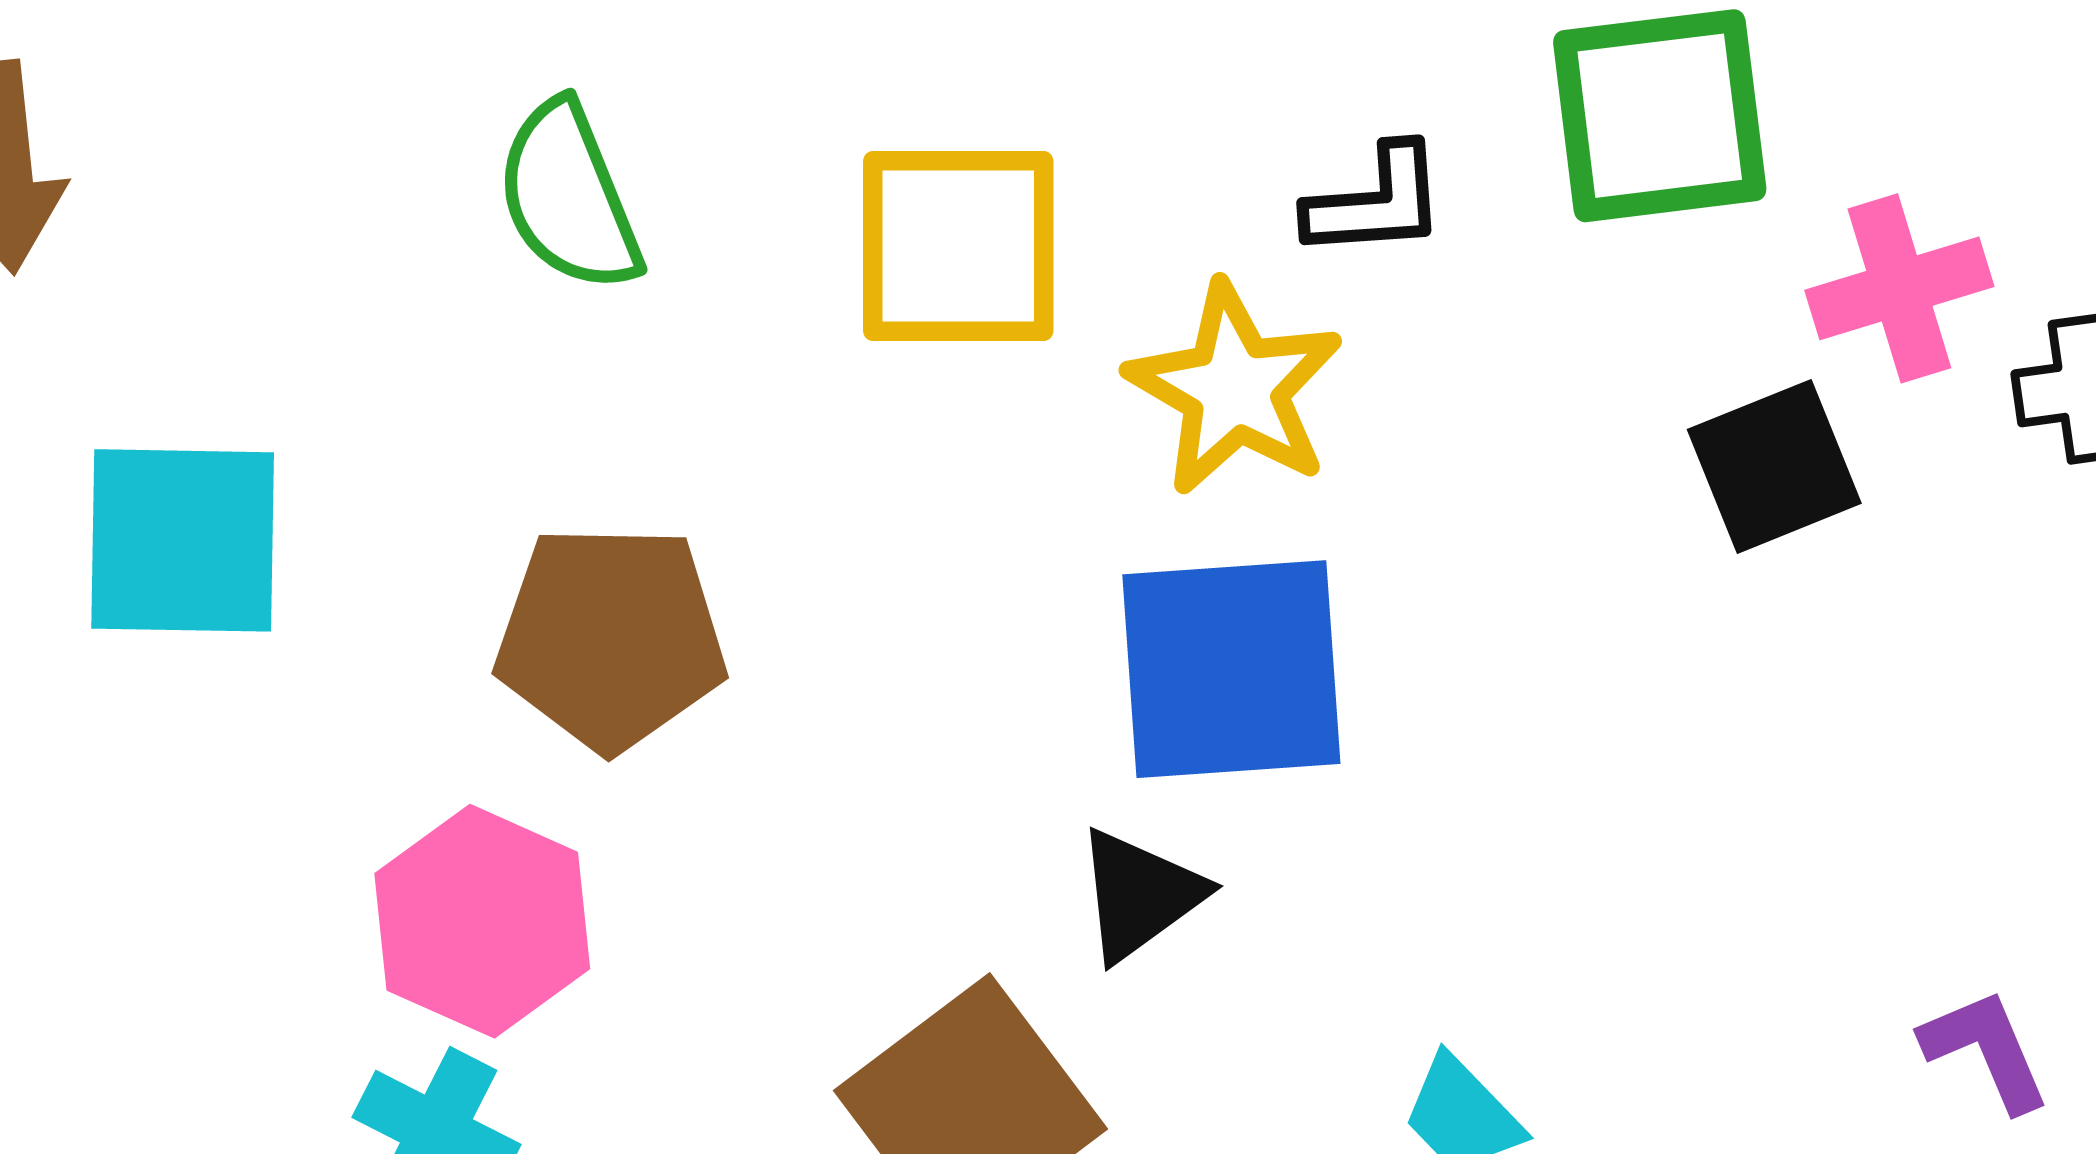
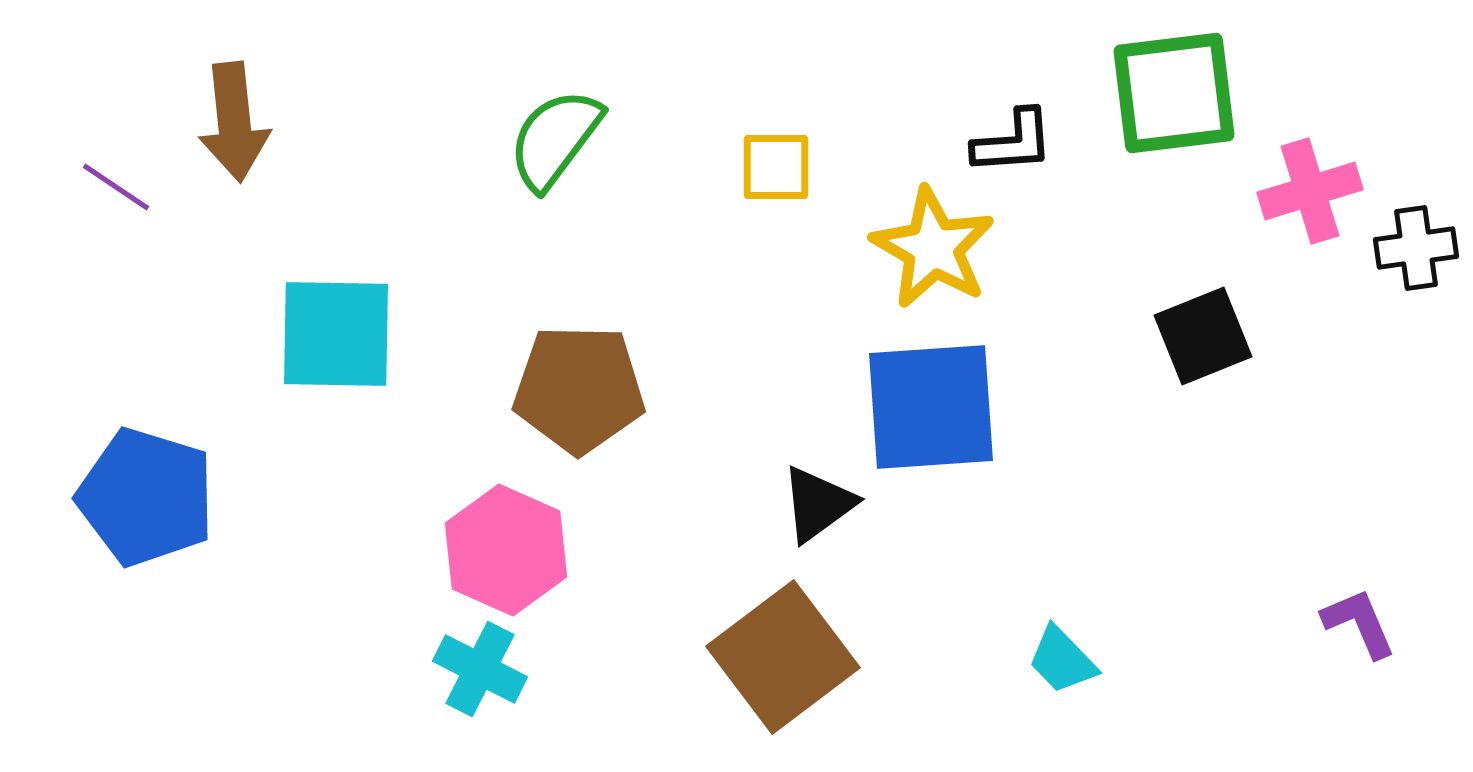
green semicircle: (569, 197) -> (555, 139), turned 59
yellow square: (958, 246) -> (776, 167), size x0.6
black square: (1774, 466) -> (1203, 336), moved
black triangle: (1140, 895) -> (818, 504), moved

